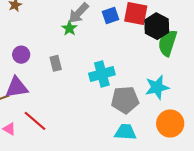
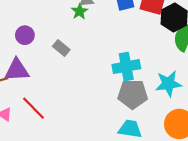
gray rectangle: (56, 63) -> (61, 48), turned -42
cyan cross: (102, 74) -> (126, 67), moved

